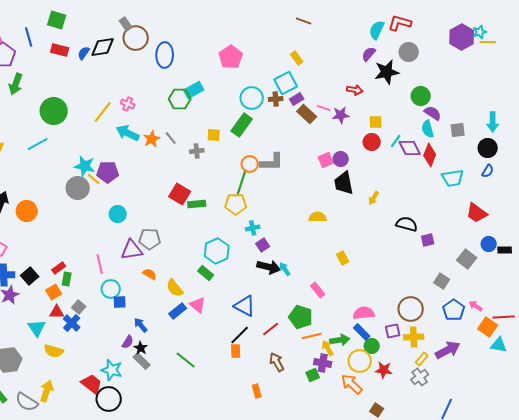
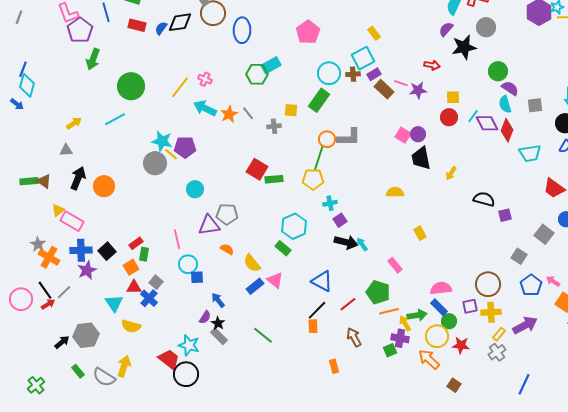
pink square: (326, 160) -> (403, 135), turned -35

